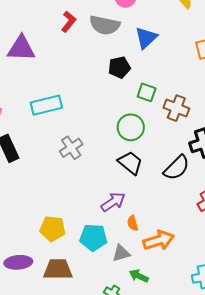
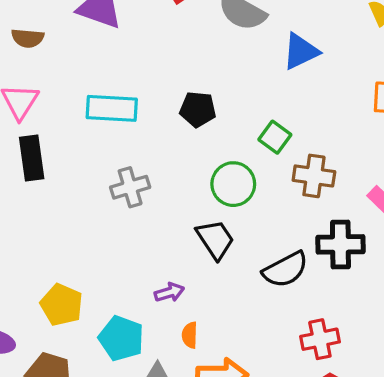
black pentagon: (119, 67) -> (198, 109), moved
brown cross: (176, 108) -> (314, 176), turned -30
purple arrow: (113, 202) -> (169, 292), size x0.7

